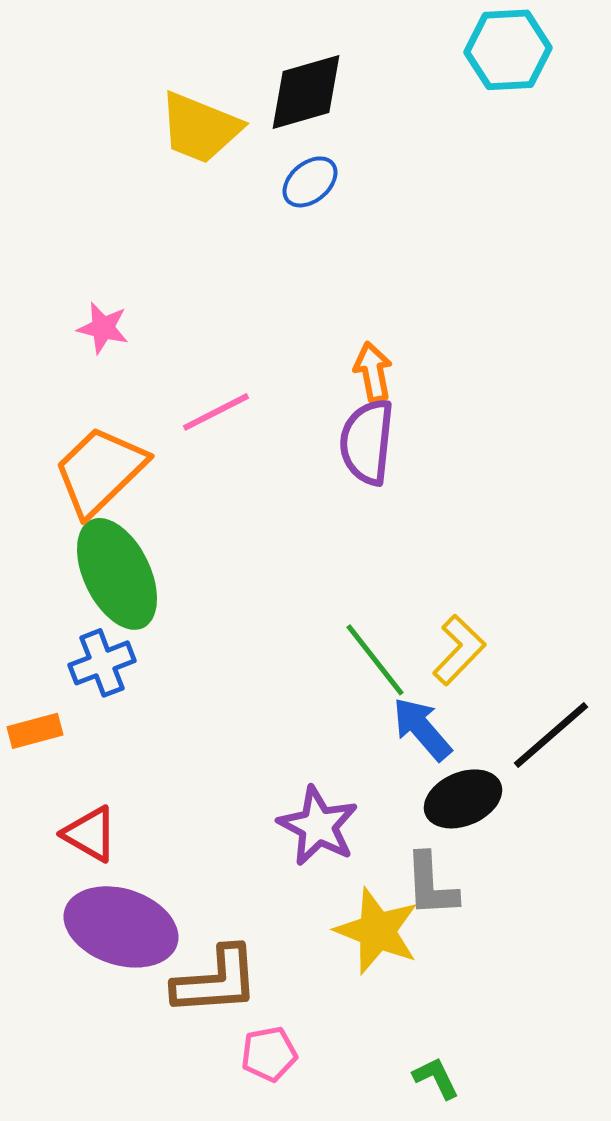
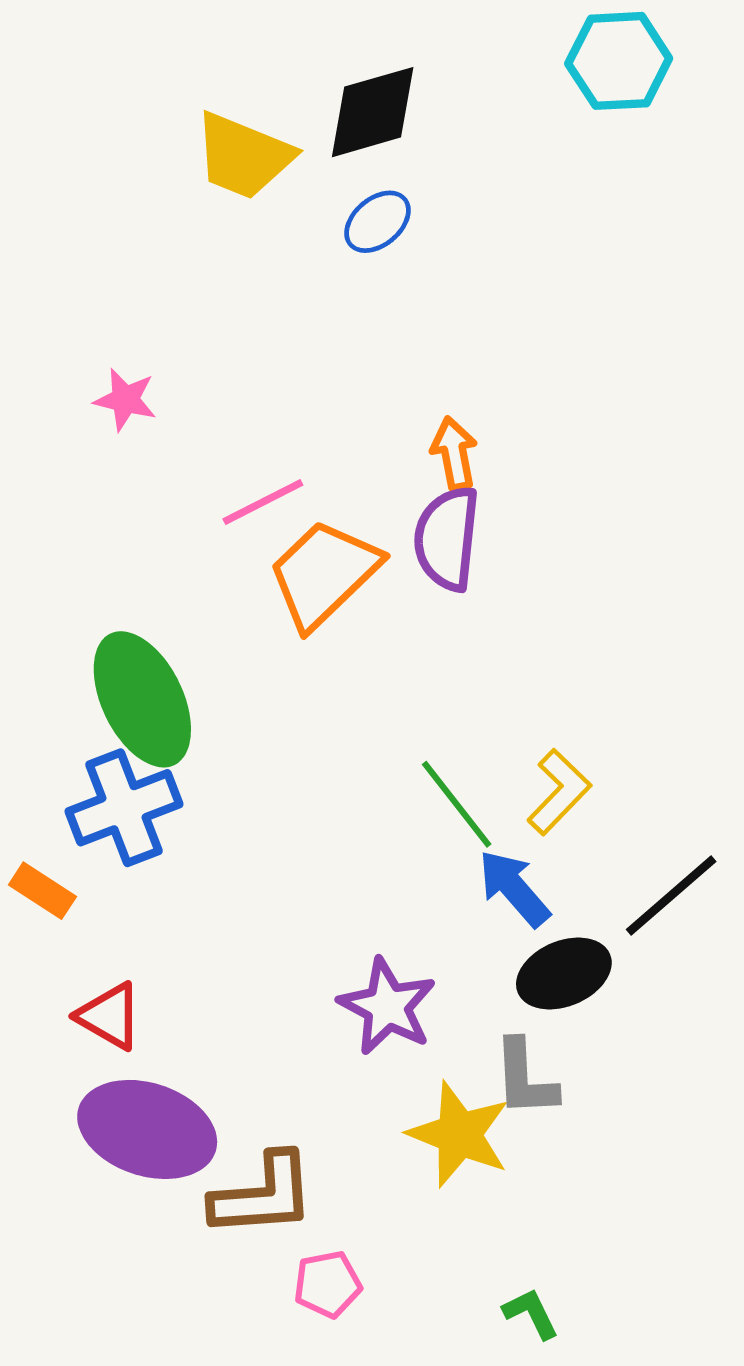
orange trapezoid: (100, 471) -> (324, 574), moved
blue cross: (102, 663) -> (124, 808), size x1.4
orange rectangle: (35, 731) -> (42, 891), turned 48

